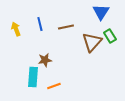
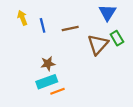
yellow arrow: (16, 29) -> (22, 18), moved
cyan rectangle: (33, 77) -> (47, 82), moved, turned 66

